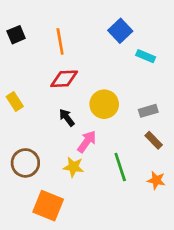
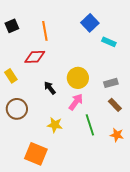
red diamond: (64, 79) -> (35, 57), moved
pink arrow: (87, 142) -> (76, 102), moved
brown circle: (25, 163) -> (17, 109), moved

